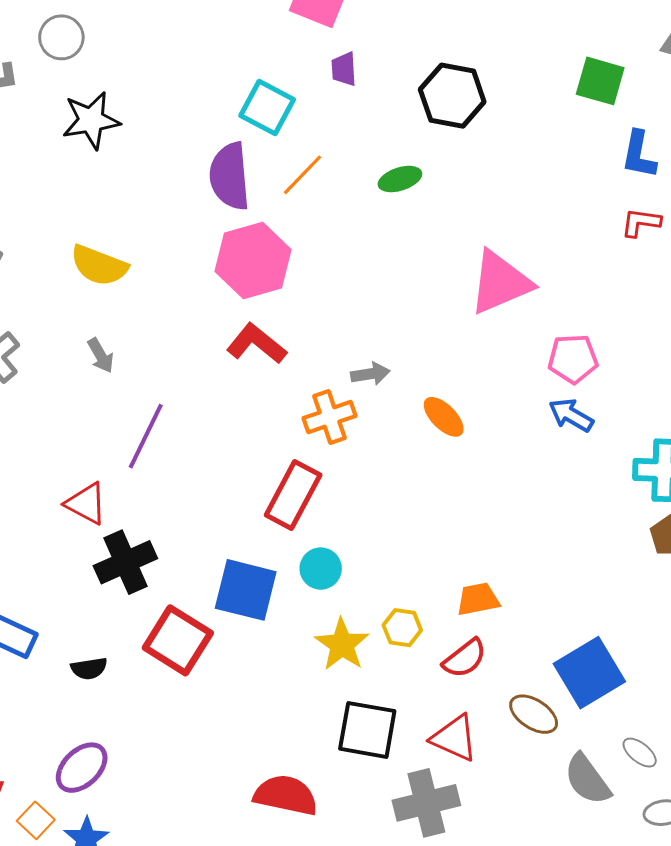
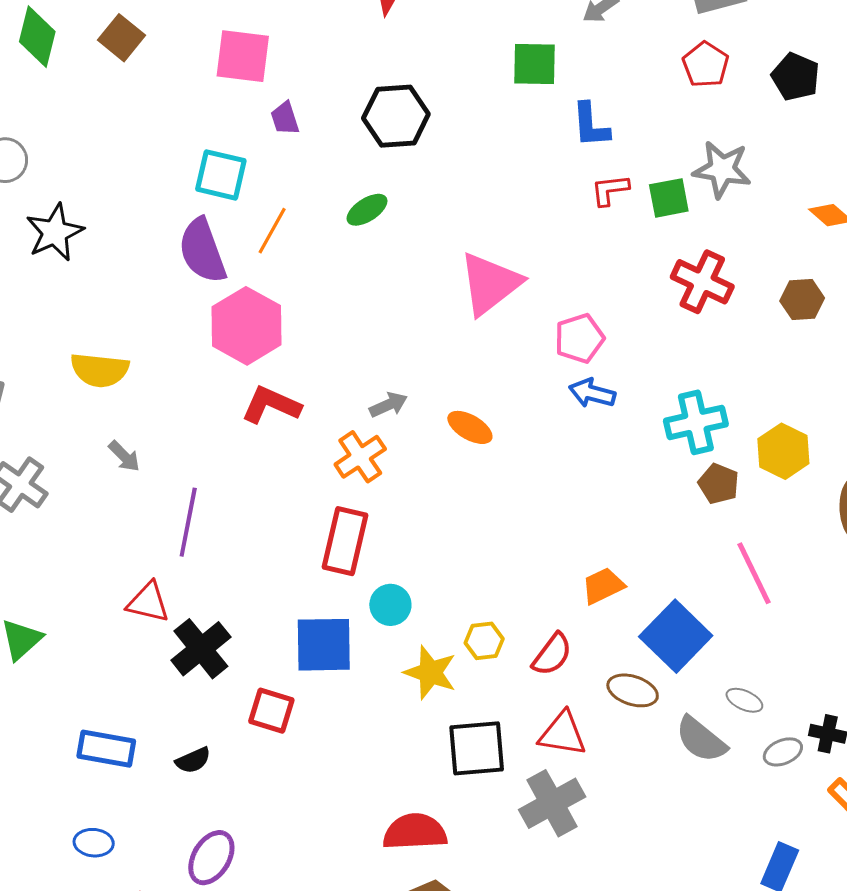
orange trapezoid: (478, 599) -> (603, 586), moved
red square: (178, 640) -> (271, 711), size x0.7

